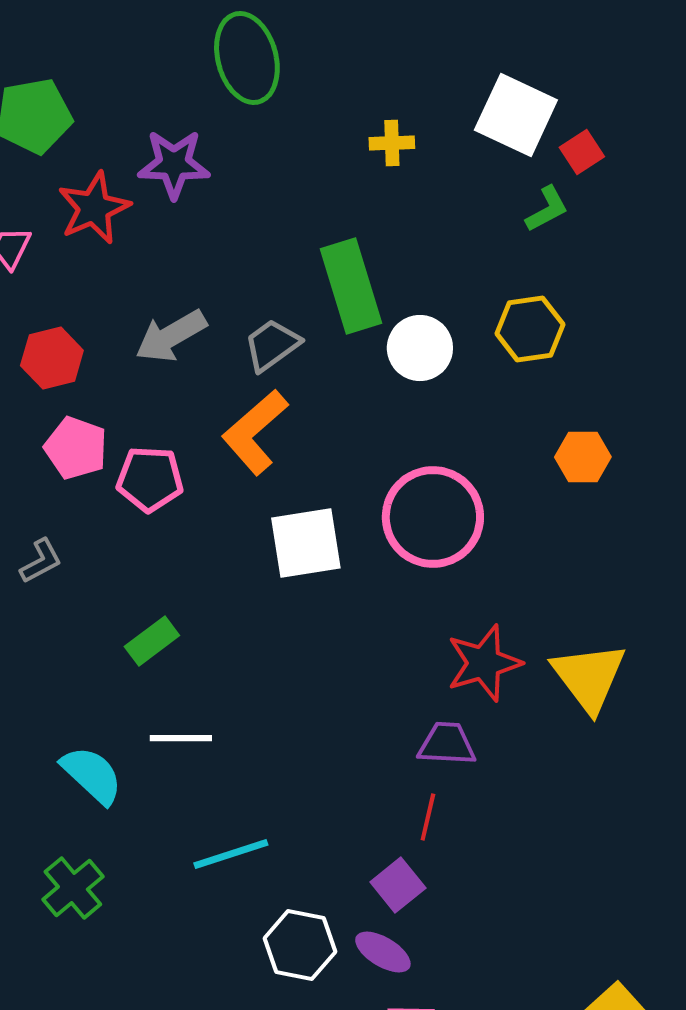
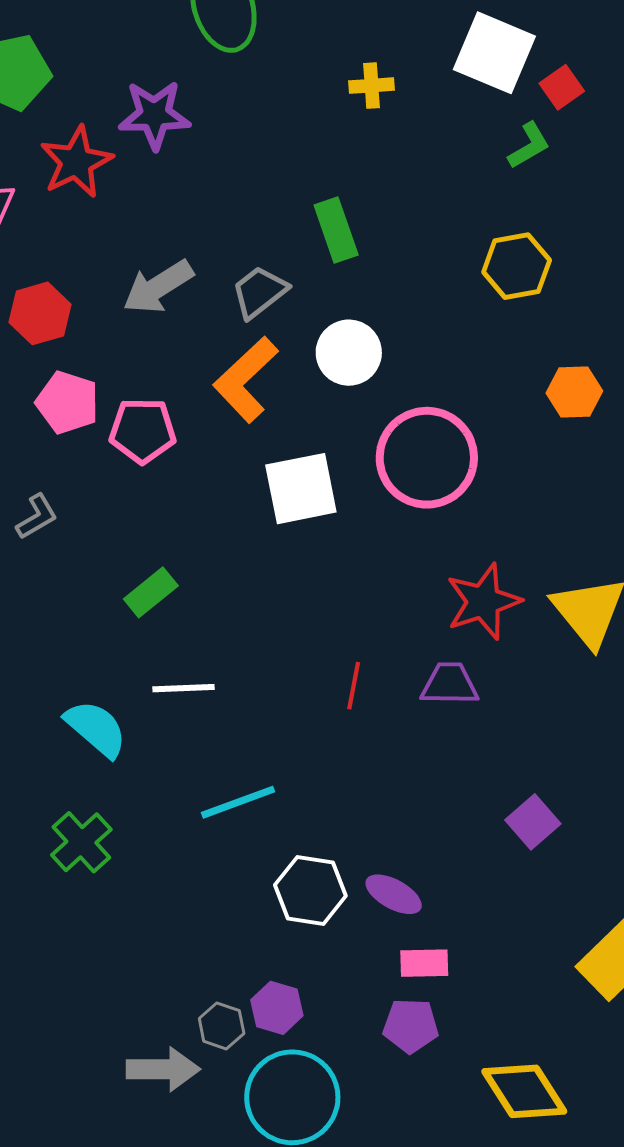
green rectangle: (351, 286) -> (336, 230), size x0.7
white circle: (420, 348) -> (349, 353), moved
red line: (428, 817) -> (354, 686), moved
purple square: (398, 885) -> (533, 822), moved

